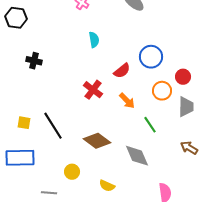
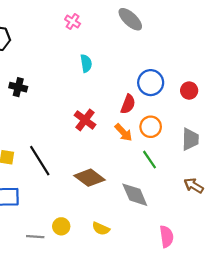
red semicircle: (122, 71) -> (128, 104), moved, turned -30
red circle: (183, 77) -> (189, 91), moved
orange circle: (162, 91) -> (151, 127), moved
yellow circle: (72, 172) -> (61, 226), moved

